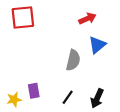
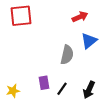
purple rectangle: (34, 91) -> (44, 83), moved

